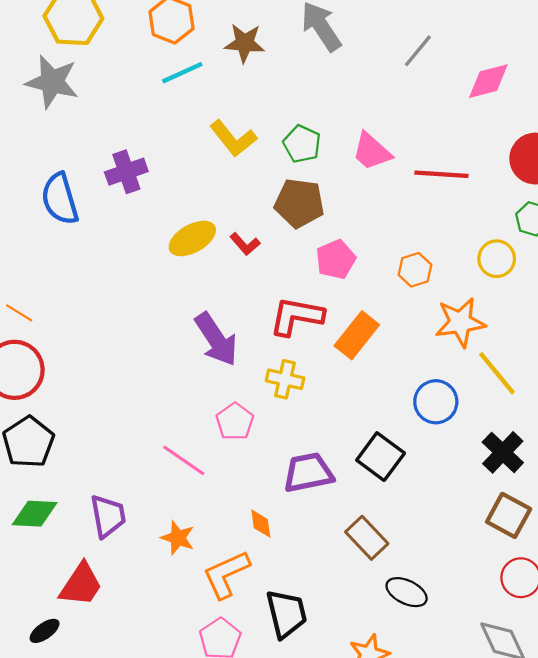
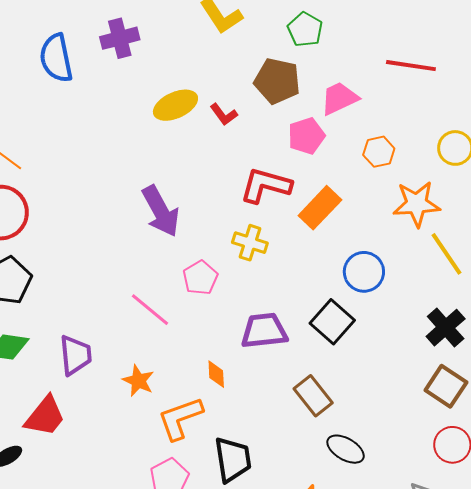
green pentagon: (302, 144) -> (305, 29), moved
pink trapezoid: (372, 152) -> (339, 98), moved, turned 108
purple arrow: (216, 339) -> (161, 211), moved
blue circle: (436, 402) -> (364, 272), moved

